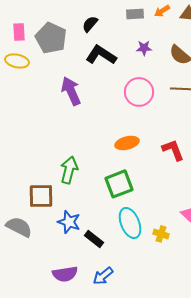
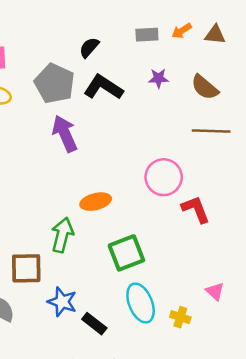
gray pentagon: (51, 38) -> (55, 83), moved
pink circle: (139, 92) -> (164, 177), moved
orange ellipse: (127, 143) -> (96, 202), moved

